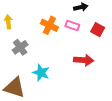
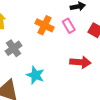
pink rectangle: (72, 25) -> (69, 26), turned 40

